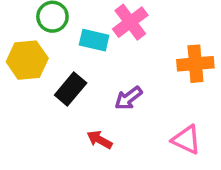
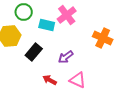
orange cross: (195, 64) -> (103, 38), turned 30
pink triangle: (186, 140) -> (78, 80), moved

